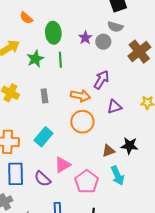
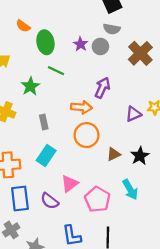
orange semicircle: (26, 18) -> (23, 26), moved
green star: (35, 59) -> (30, 86), moved
green line: (60, 60) -> (56, 71), turned -56
gray rectangle: (44, 96) -> (44, 122), moved
purple triangle: (114, 107) -> (133, 114), moved
black star: (129, 146) -> (140, 156), turned -30
brown triangle: (108, 151) -> (114, 154), moved

